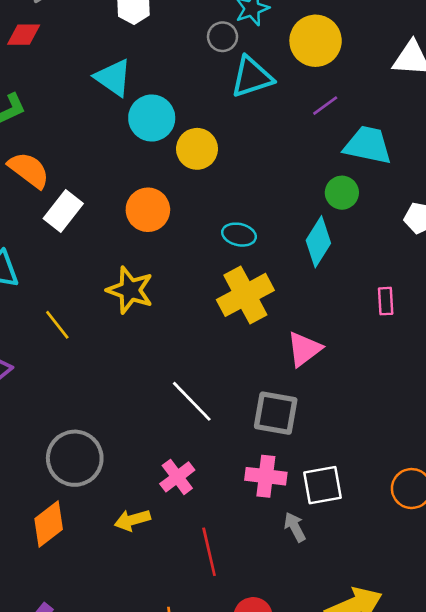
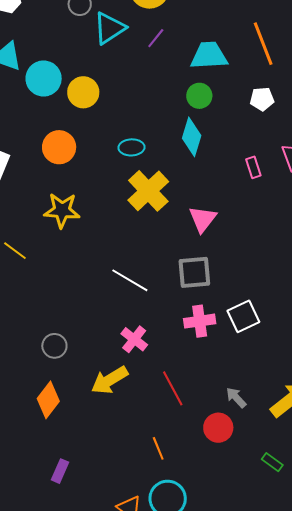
purple line: (325, 106) -> (156, 38), moved
gray circle: (75, 458) -> (54, 346), size x0.6
yellow arrow: (132, 520) -> (109, 380), size x1.4
gray arrow: (295, 527) -> (236, 398), moved

